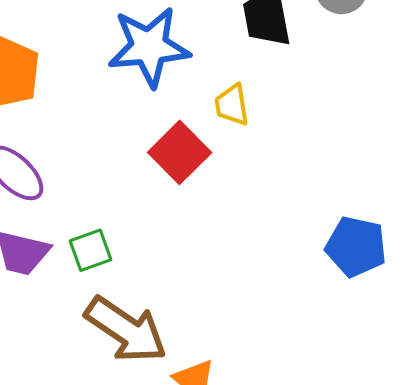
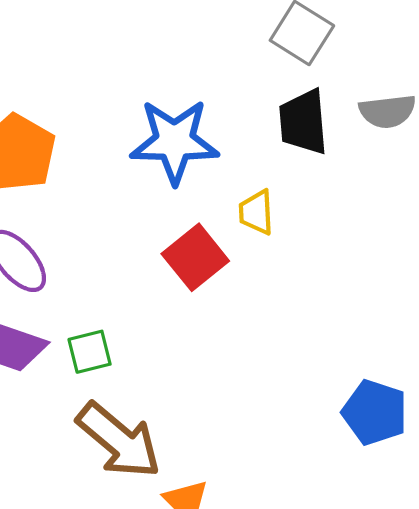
blue pentagon: (356, 247) -> (375, 412), moved

